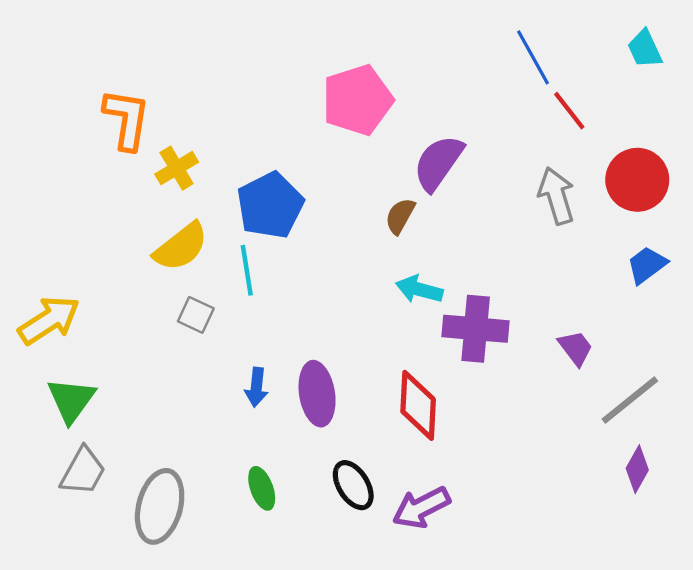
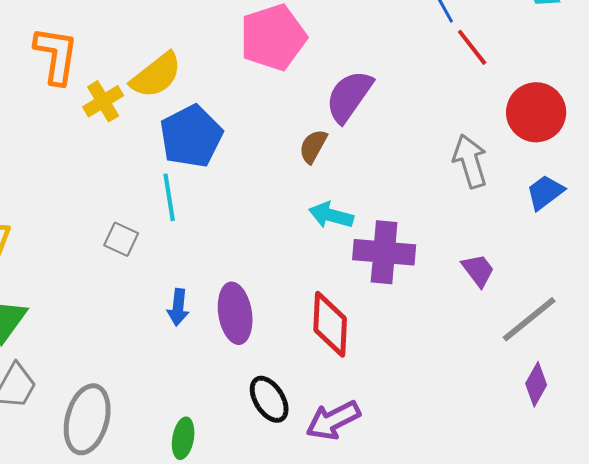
gray arrow: (556, 196) -> (470, 161), moved
yellow semicircle: (181, 247) -> (156, 75), moved
green ellipse: (262, 488) -> (183, 438), moved, turned 30

